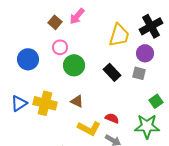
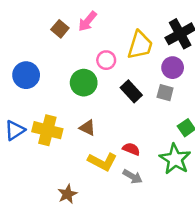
pink circle: (60, 47) -> (106, 60), moved
green star: (147, 126) -> (175, 159), turned 30

